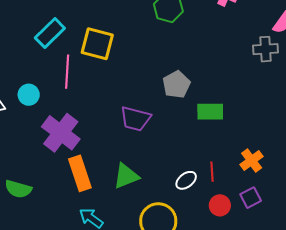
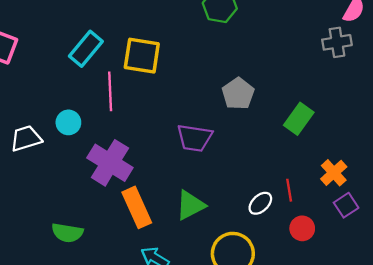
green rectangle: (210, 112) -> (299, 119), moved, turned -48
purple square: (251, 198) -> (346, 205), moved

